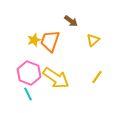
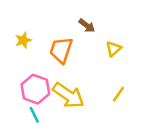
yellow star: (34, 40) -> (23, 40), moved

